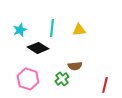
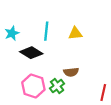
pink hexagon: (28, 79) -> (33, 86), moved

